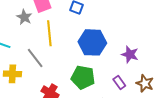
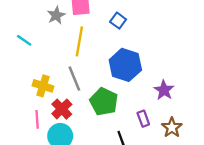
gray line: (35, 58) -> (74, 79), moved
yellow cross: (12, 74) -> (43, 86), moved

